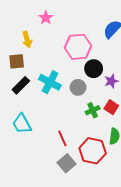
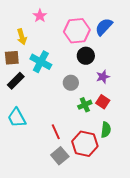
pink hexagon: (78, 47) -> (77, 31), moved
black circle: (94, 69) -> (86, 56), moved
cyan cross: (50, 82) -> (41, 62), moved

